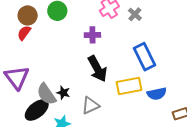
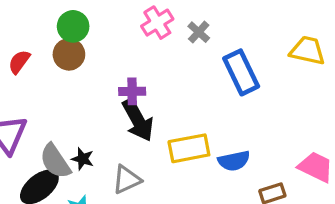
brown circle: (28, 15) -> (69, 54), moved
purple cross: (92, 35) -> (132, 91), moved
blue rectangle: (145, 57) -> (241, 72), moved

